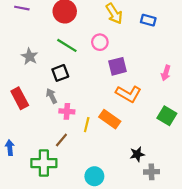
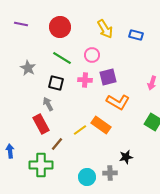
black square: (60, 73) -> (56, 83), turned 35
red rectangle: (20, 98) -> (41, 124), moved
pink cross: (67, 111) -> (85, 80), moved
yellow line: (87, 125) -> (80, 130), turned 40
gray cross: (152, 172) -> (110, 173), moved

